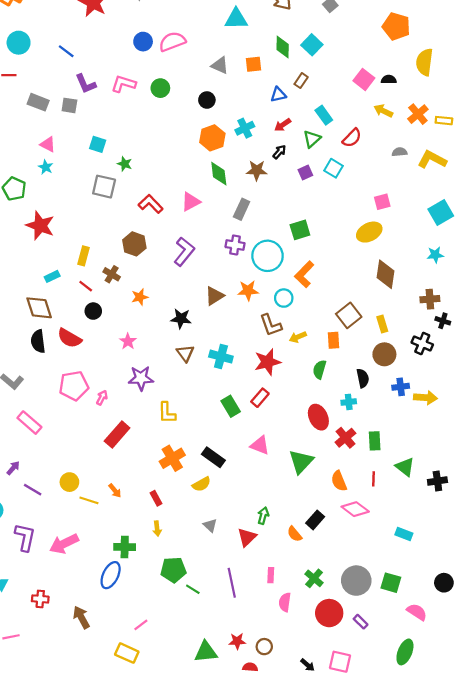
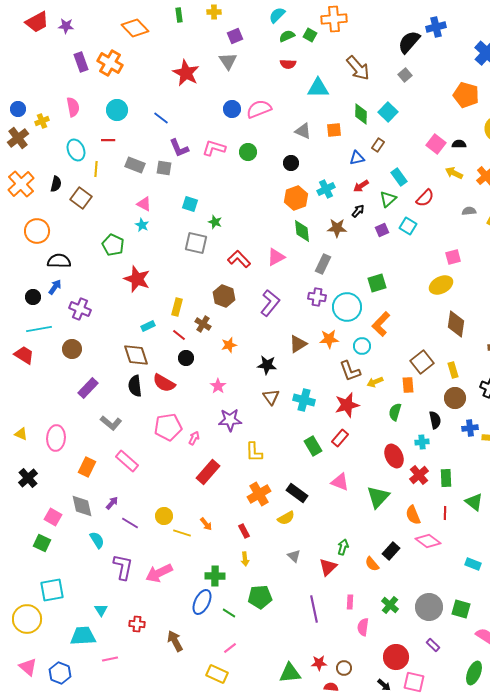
green line: (193, 589) -> (229, 613), moved
red circle: (329, 613) -> (396, 657), moved

